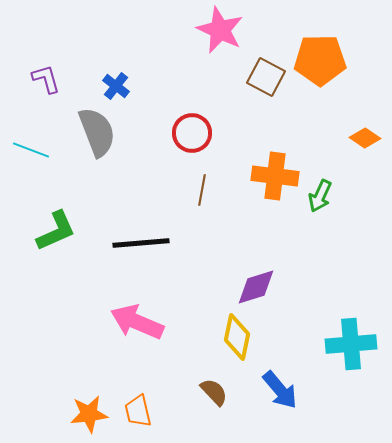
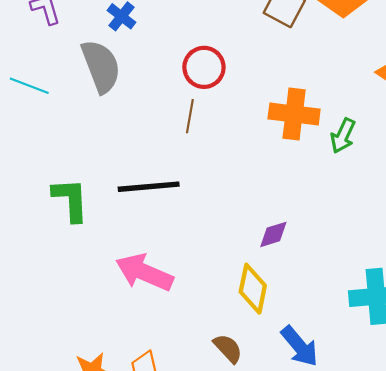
brown line: (202, 190) -> (190, 116), moved
green L-shape: (56, 231) -> (71, 200), moved, turned -69
purple diamond: (256, 287) -> (273, 234), size x0.7

